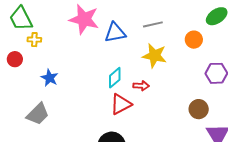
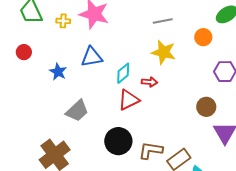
blue triangle: (115, 33) -> (92, 57), moved
yellow cross: (34, 40) -> (63, 21), moved
gray trapezoid: (38, 114) -> (77, 111), moved

